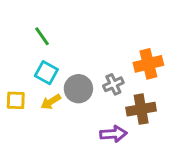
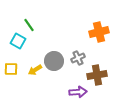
orange cross: (148, 64) -> (99, 32), moved
cyan square: (46, 73) -> (18, 41), moved

